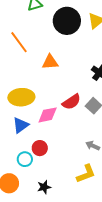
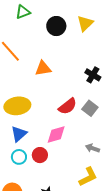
black circle: (67, 21) -> (56, 26), size x0.7
pink diamond: (48, 115) -> (56, 134), moved
cyan circle: (25, 159) -> (19, 157), moved

